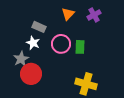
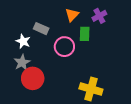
white star: (33, 43) -> (23, 41), moved
green rectangle: (80, 47) -> (85, 34), moved

